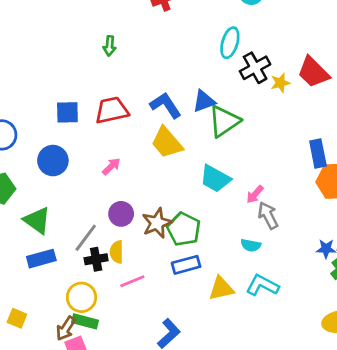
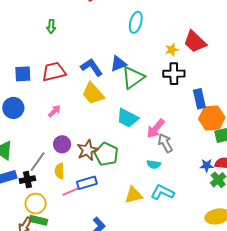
black cross: (255, 68) -> (174, 74), moved, turned 30
pink arrow: (255, 194) -> (156, 128), size x1.5
black cross: (96, 259) -> (27, 180), moved
blue rectangle: (186, 265) -> (87, 183), moved

